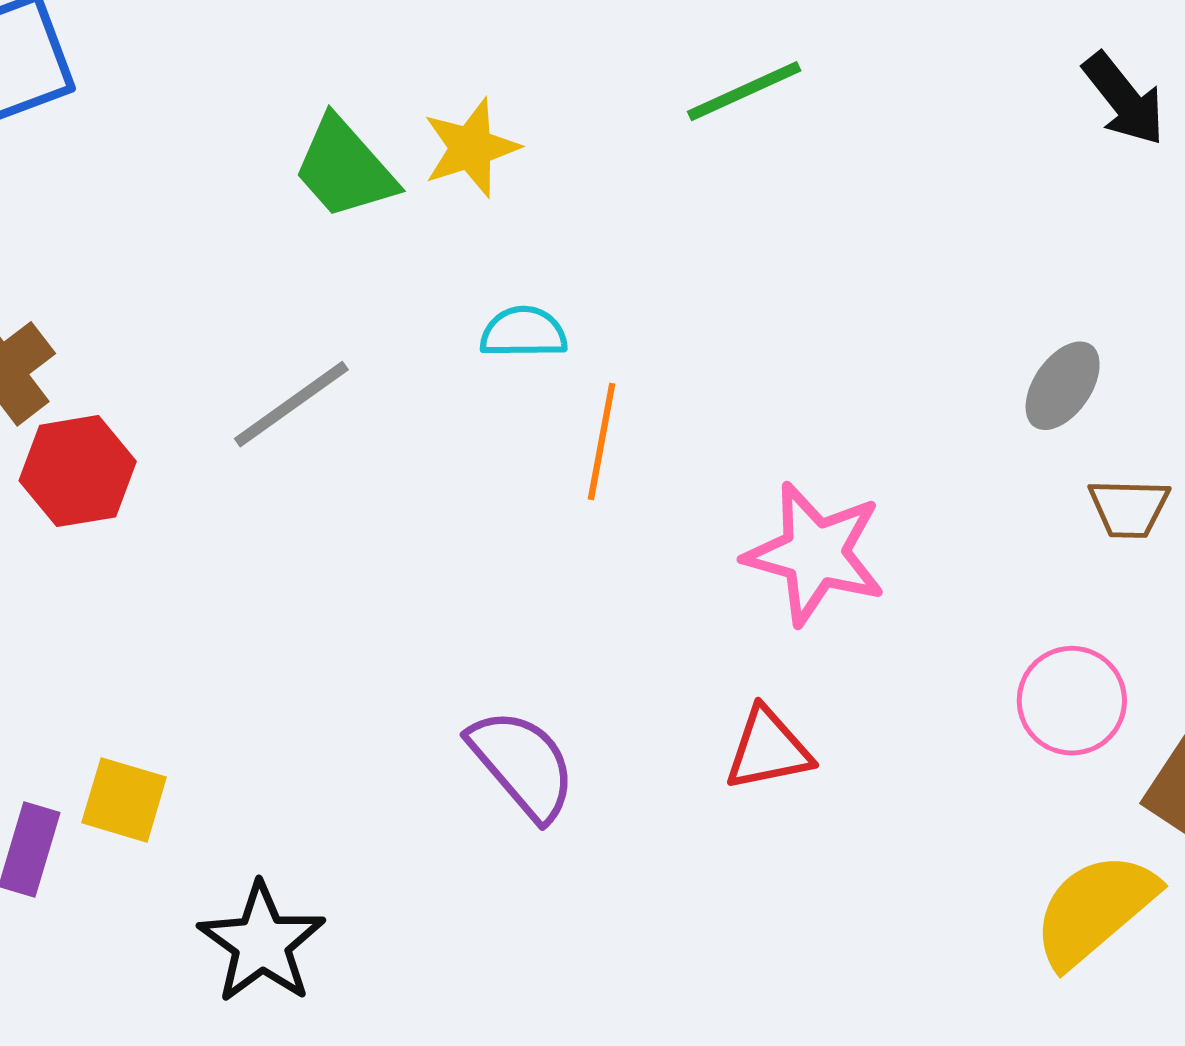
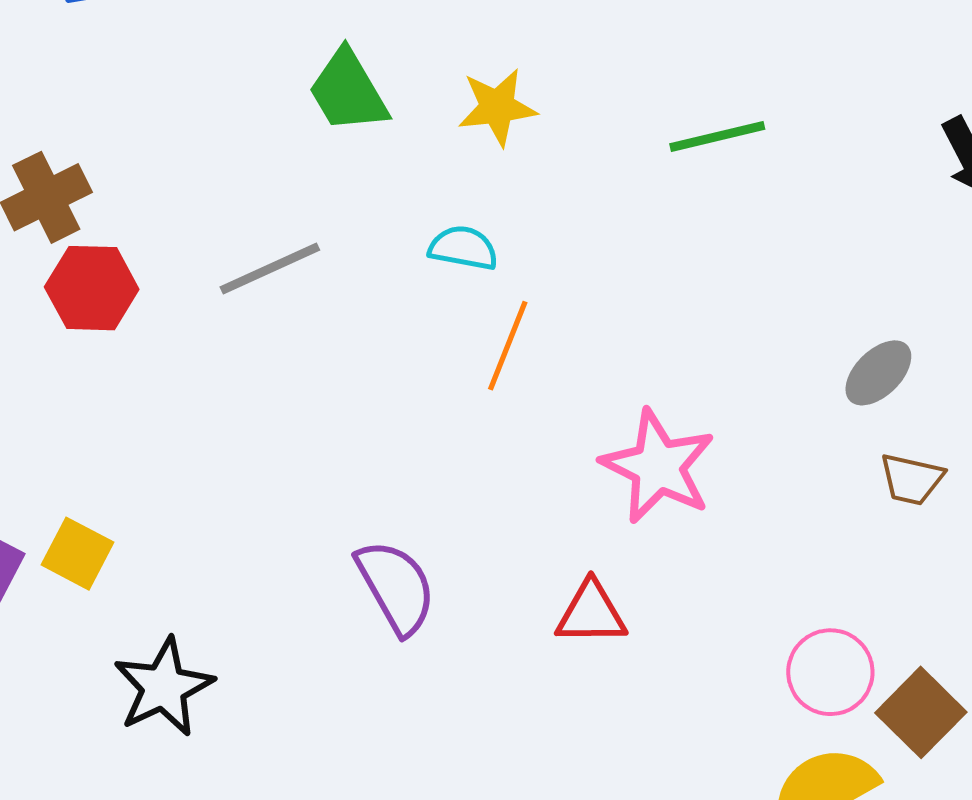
green line: (744, 91) -> (717, 137), moved
yellow star: (471, 148) -> (497, 107), moved
pink circle: (1072, 701) -> (830, 672), moved

